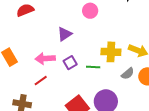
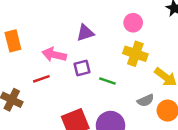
pink circle: (90, 11) -> (133, 23), moved
yellow cross: (111, 52) -> (135, 54), moved

